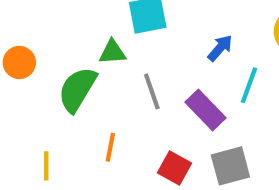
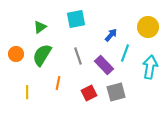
green triangle: (112, 52) -> (40, 27), moved, turned -32
orange circle: (19, 62) -> (16, 54), moved
red square: (175, 168) -> (89, 93), turned 35

